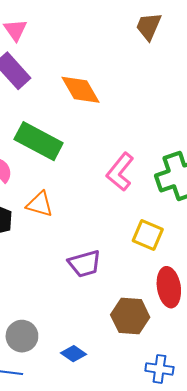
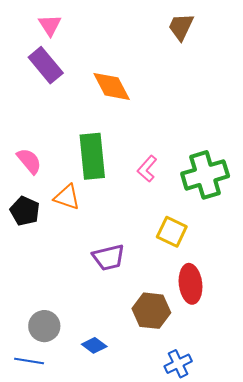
green rectangle: (39, 141) -> (92, 156), moved, turned 54
pink L-shape: (120, 172) -> (147, 169), size x0.7
blue cross: (159, 369) -> (178, 364), turned -36

